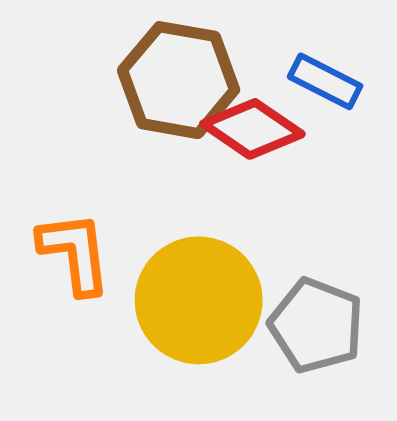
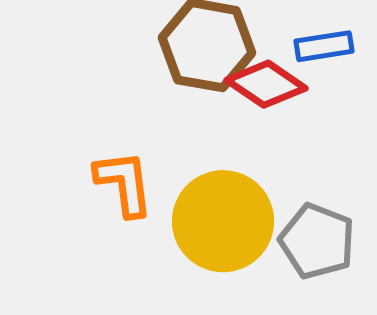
blue rectangle: (325, 81) -> (324, 46), turned -36

